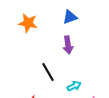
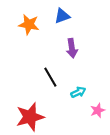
blue triangle: (70, 17) -> (62, 16), moved

